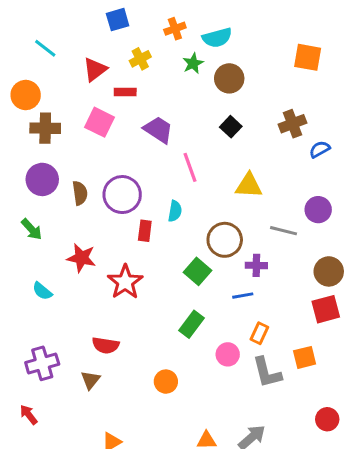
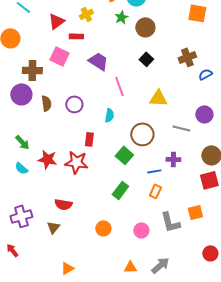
brown cross: (45, 128) -> (32, 70), moved
purple circle: (122, 195) -> (74, 104), size x0.7
green arrow: (32, 229) -> (22, 142), moved
red rectangle: (145, 231) -> (89, 139), moved
red star: (81, 258) -> (47, 159), moved
purple cross: (256, 265) -> (173, 159), moved
red star: (125, 282) -> (76, 162), turned -30
orange rectangle: (259, 333) -> (155, 191), moved
pink circle: (228, 354) -> (141, 230), moved

